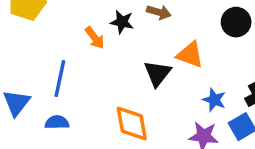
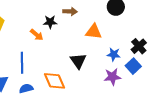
black triangle: (157, 73) -> (78, 61), moved
orange diamond: (132, 123) -> (54, 81), moved

